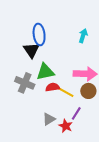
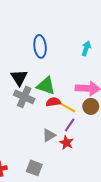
black triangle: (31, 50) -> (19, 78), moved
green triangle: (45, 72) -> (46, 86), turned 30
purple line: (76, 113) -> (70, 125), moved

